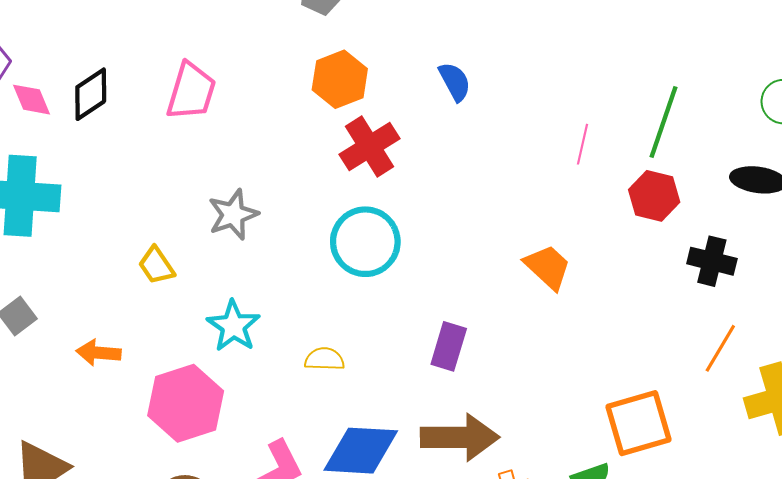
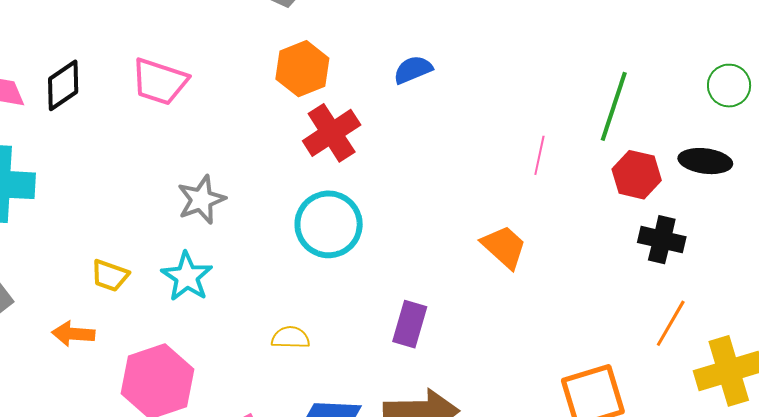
blue semicircle: (455, 82) -> (413, 70), turned -84
pink trapezoid: (191, 91) -> (160, 82), turned 92
pink line: (583, 144) -> (539, 155), moved
red hexagon: (654, 196) -> (637, 175), moved
yellow trapezoid: (156, 266) -> (110, 275), moved, turned -36
cyan star: (233, 326) -> (187, 277), moved

